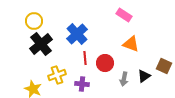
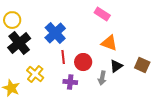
yellow cross: (57, 75) -> (35, 74), turned -30
black triangle: (144, 76) -> (116, 66), moved
purple cross: (82, 84) -> (70, 82), moved

